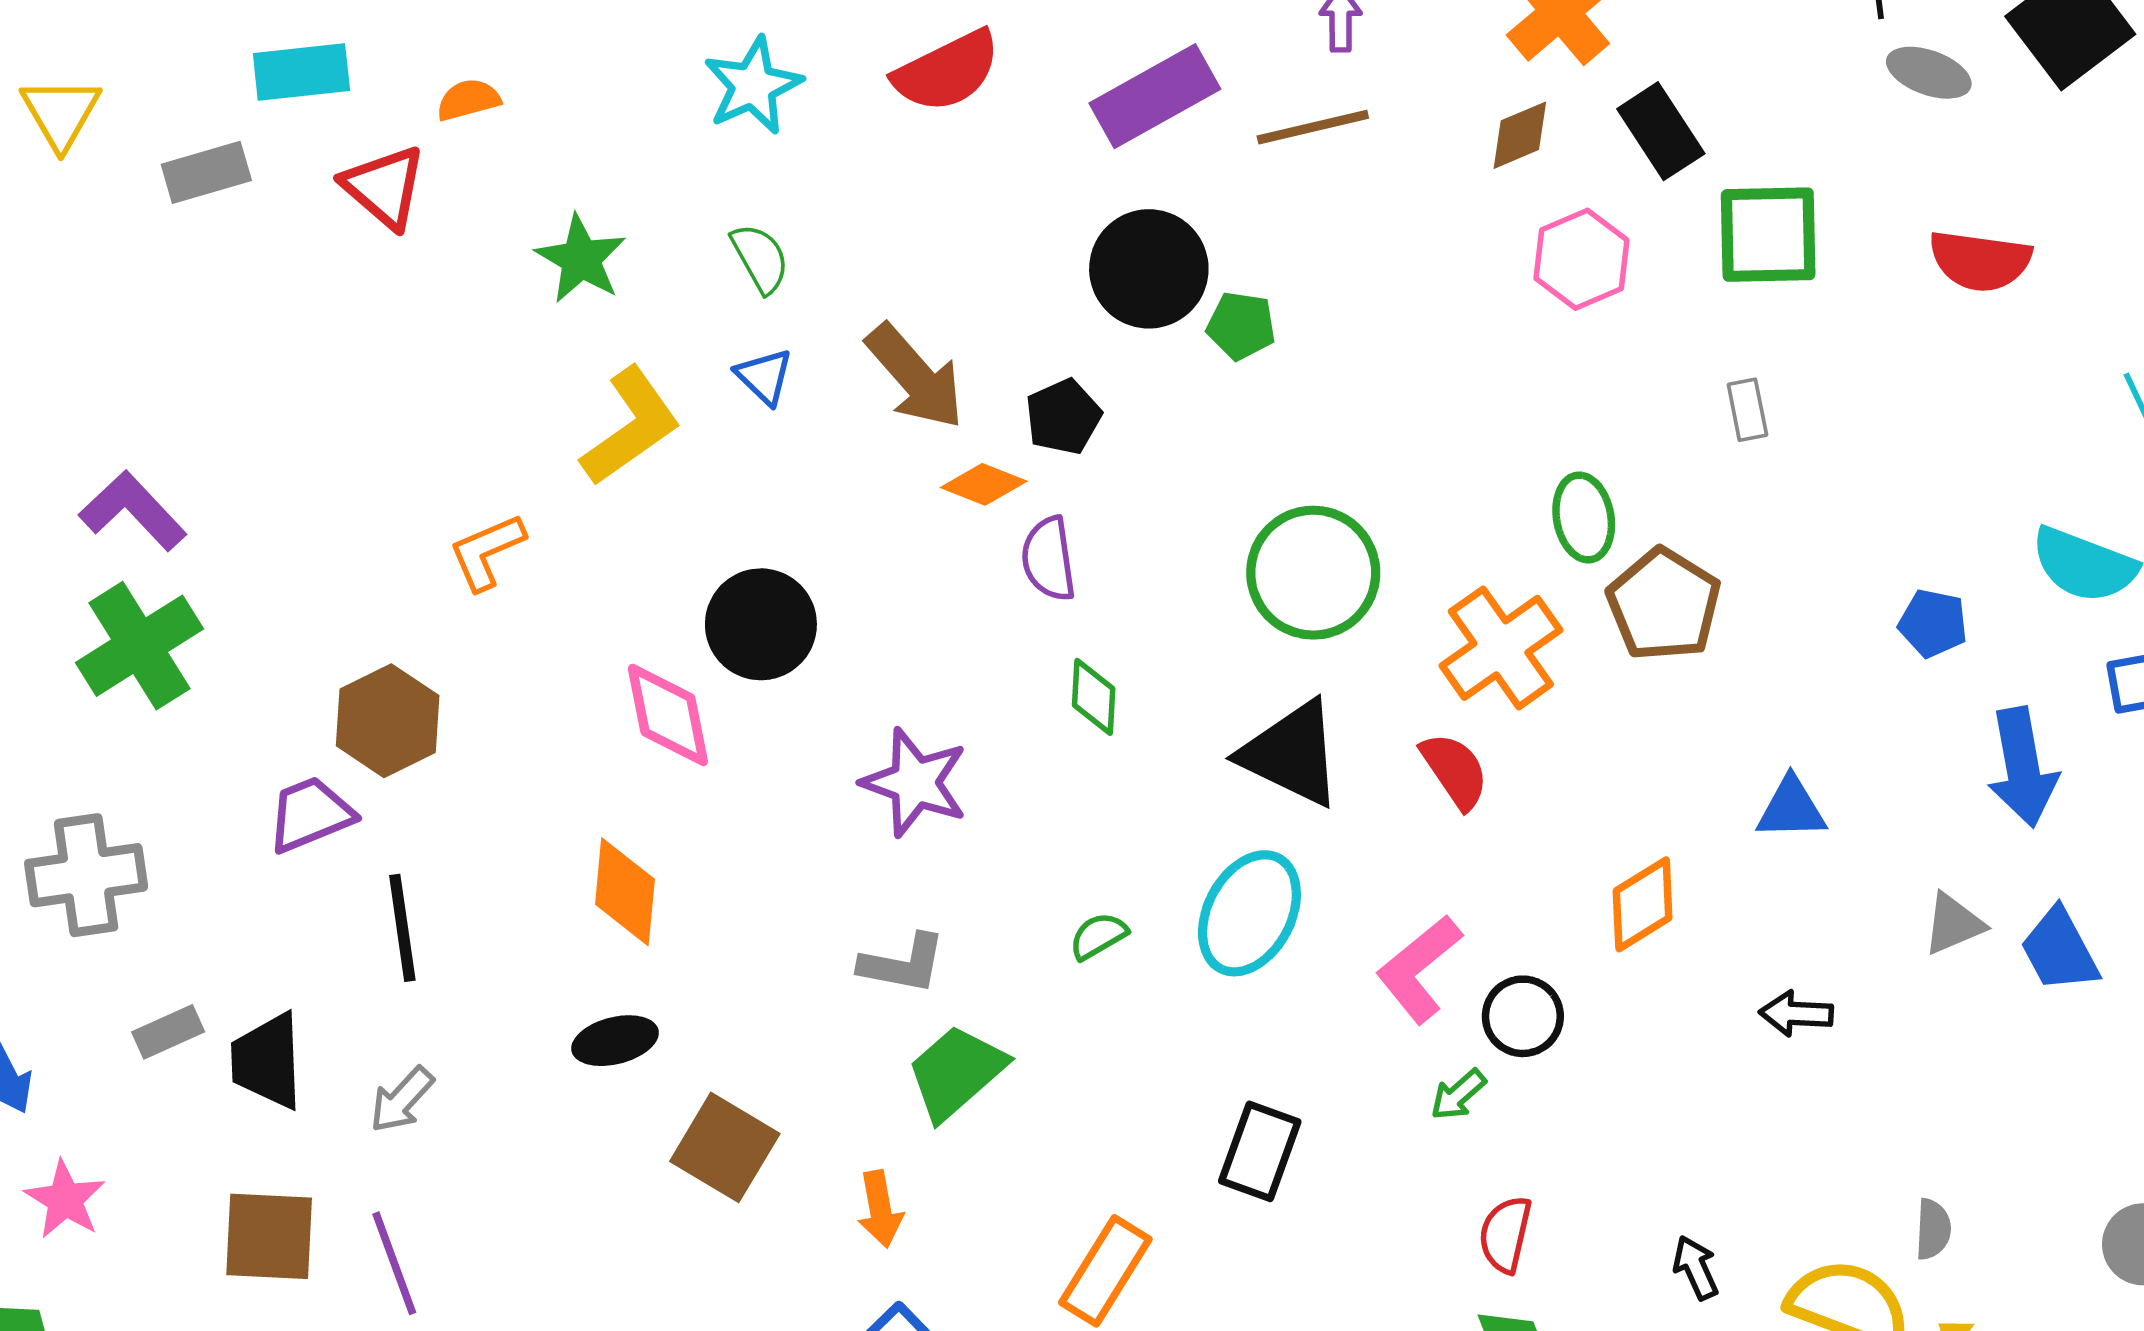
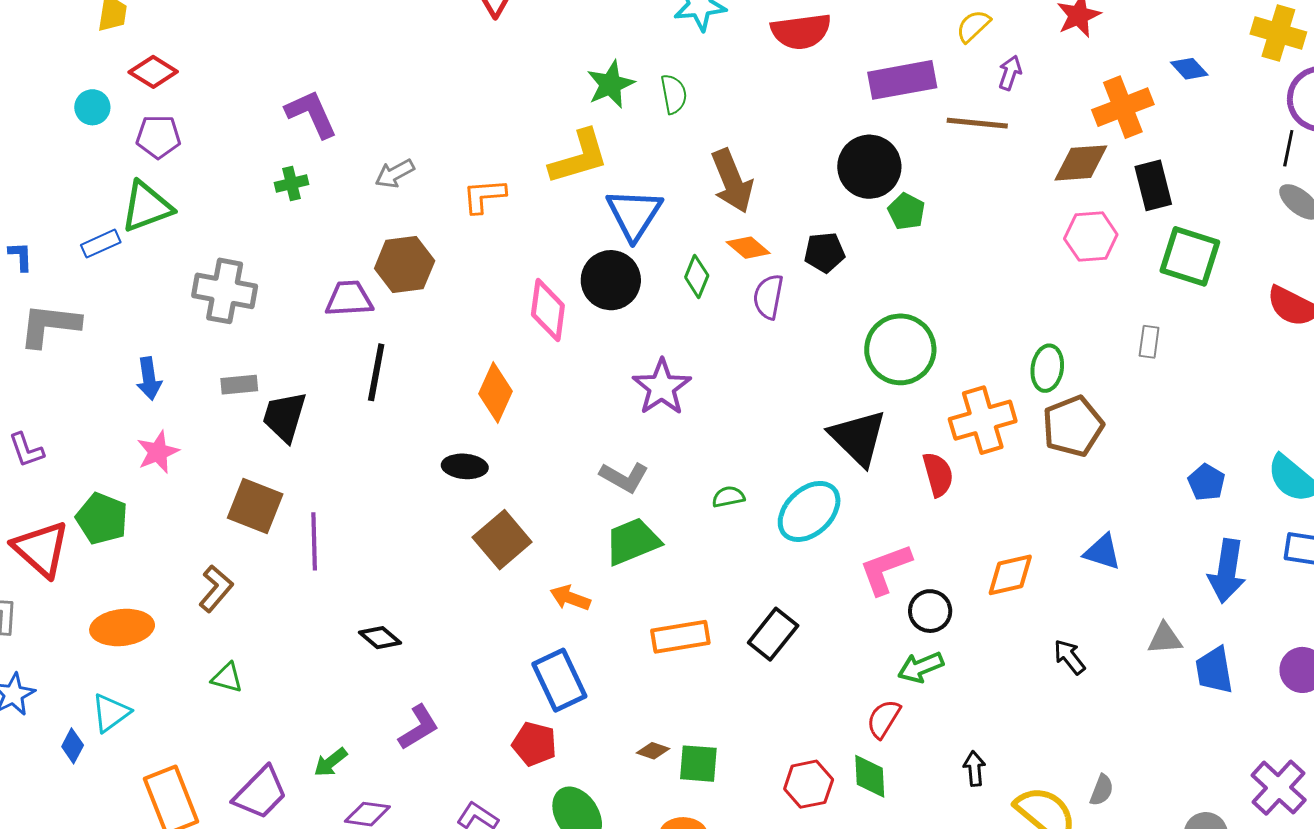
brown diamond: (1520, 135) -> (1081, 163), size x1.4
green star: (581, 259) -> (610, 84), moved
blue triangle: (764, 376) -> (634, 214), moved, size x1.8
black pentagon: (1063, 417) -> (824, 252), moved
green cross: (140, 646) -> (291, 184), size x0.5
green diamond: (1094, 697) -> (697, 276), moved
black arrow: (1796, 1014) -> (1069, 657), turned 30
green arrow: (1458, 1095) -> (921, 667), moved, size x1.4
gray arrow: (402, 1100) -> (395, 174), moved
orange arrow: (880, 1209) -> (570, 598), turned 102
orange rectangle: (1105, 1271) -> (680, 637), moved, turned 30

